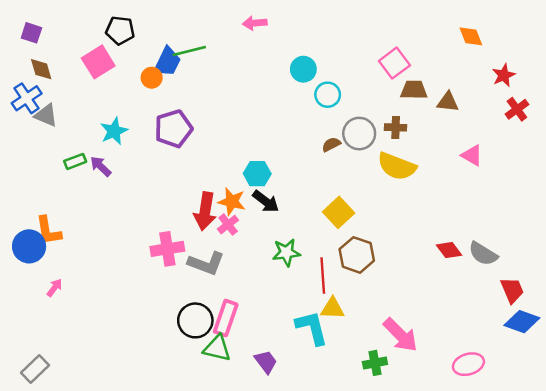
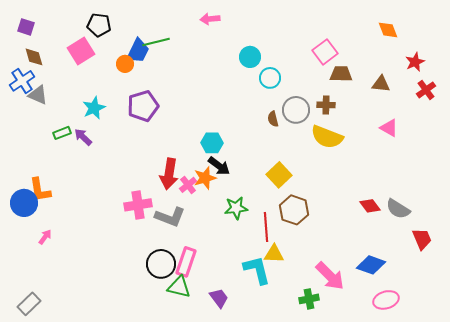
brown triangle: (448, 102) -> (381, 84), moved
brown semicircle: (331, 144) -> (273, 119), turned -77
orange star: (232, 201) -> (205, 178), moved, turned -30
blue diamond: (522, 322) -> (371, 265), moved

